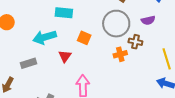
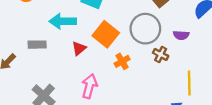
orange square: (84, 38) -> (106, 34), size x1.6
orange cross: (120, 54) -> (122, 61), moved, turned -32

